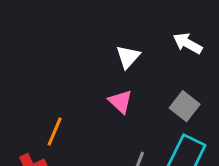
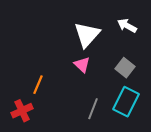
white triangle: (128, 57) -> (87, 35), size x1.6

